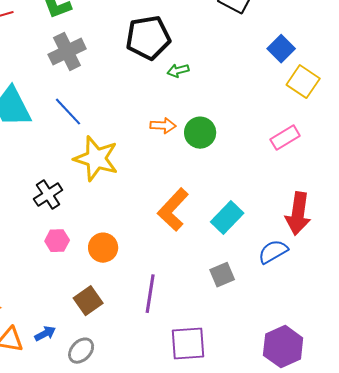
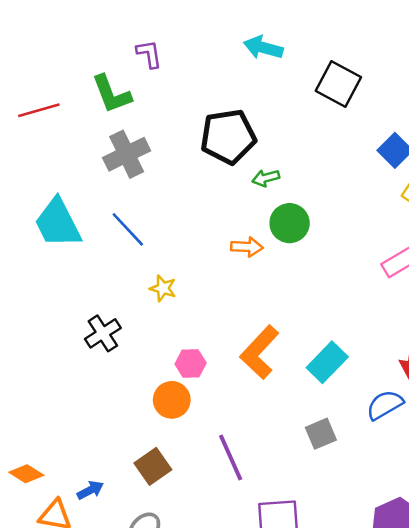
green circle: (200, 133) -> (290, 223), moved
yellow star: (96, 159) -> (163, 288), size x0.5
pink hexagon: (57, 241) -> (191, 364), moved
purple line: (150, 294) -> (231, 458), turned -33
blue arrow: (45, 334) -> (90, 490), moved

